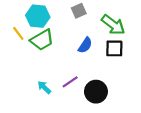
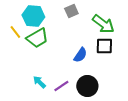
blue semicircle: (85, 45) -> (80, 55), moved
purple line: (70, 82) -> (61, 86), moved

